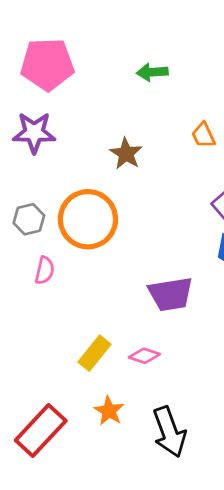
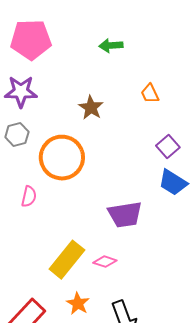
gray hexagon: (29, 219) -> (17, 135), moved
yellow rectangle: (95, 353) -> (67, 260), size x1.4

